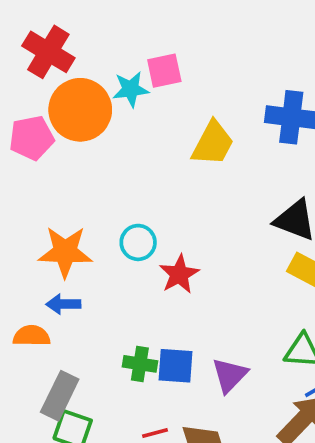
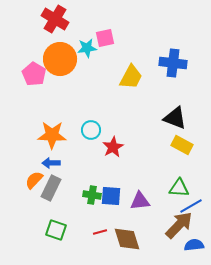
red cross: (48, 52) -> (55, 19), moved
pink pentagon: (32, 138) -> (34, 74), turned -30
orange semicircle: (32, 336) -> (34, 180), turned -48
purple triangle: (230, 375) -> (140, 201), turned 40
gray rectangle: (60, 396) -> (51, 188), moved

